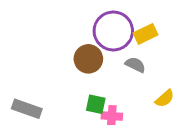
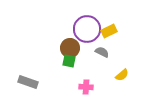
green square: (96, 104) -> (69, 61), moved

